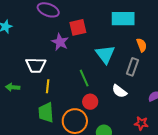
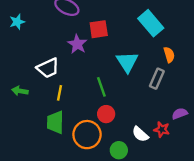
cyan rectangle: (123, 19) -> (151, 23), turned 45
white trapezoid: (36, 65) -> (48, 68), turned -30
white semicircle: (119, 91) -> (140, 134), moved
red star: (141, 123) -> (162, 130), moved

